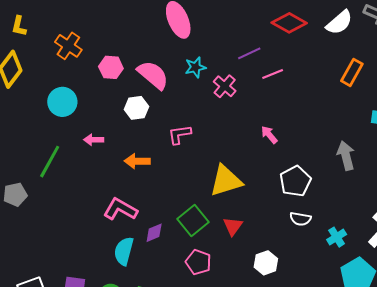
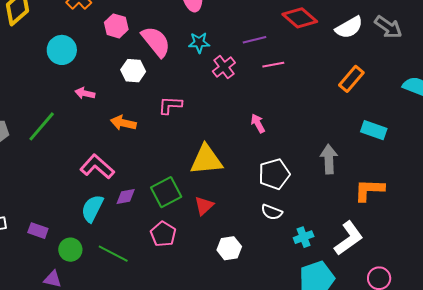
green line: (50, 162) -> (42, 126), moved

